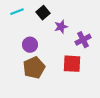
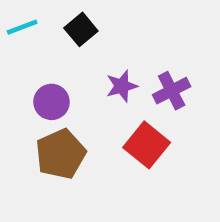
purple star: (61, 27) -> (122, 86), moved
red square: (72, 64) -> (147, 145), turned 36

